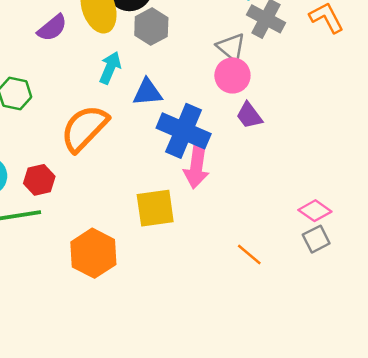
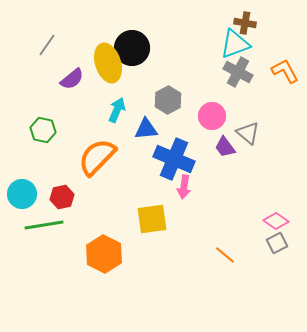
gray hexagon: (151, 27) -> (168, 100), moved
gray triangle: (231, 47) -> (248, 133), moved
pink arrow: (196, 167) -> (184, 187), size x0.7

